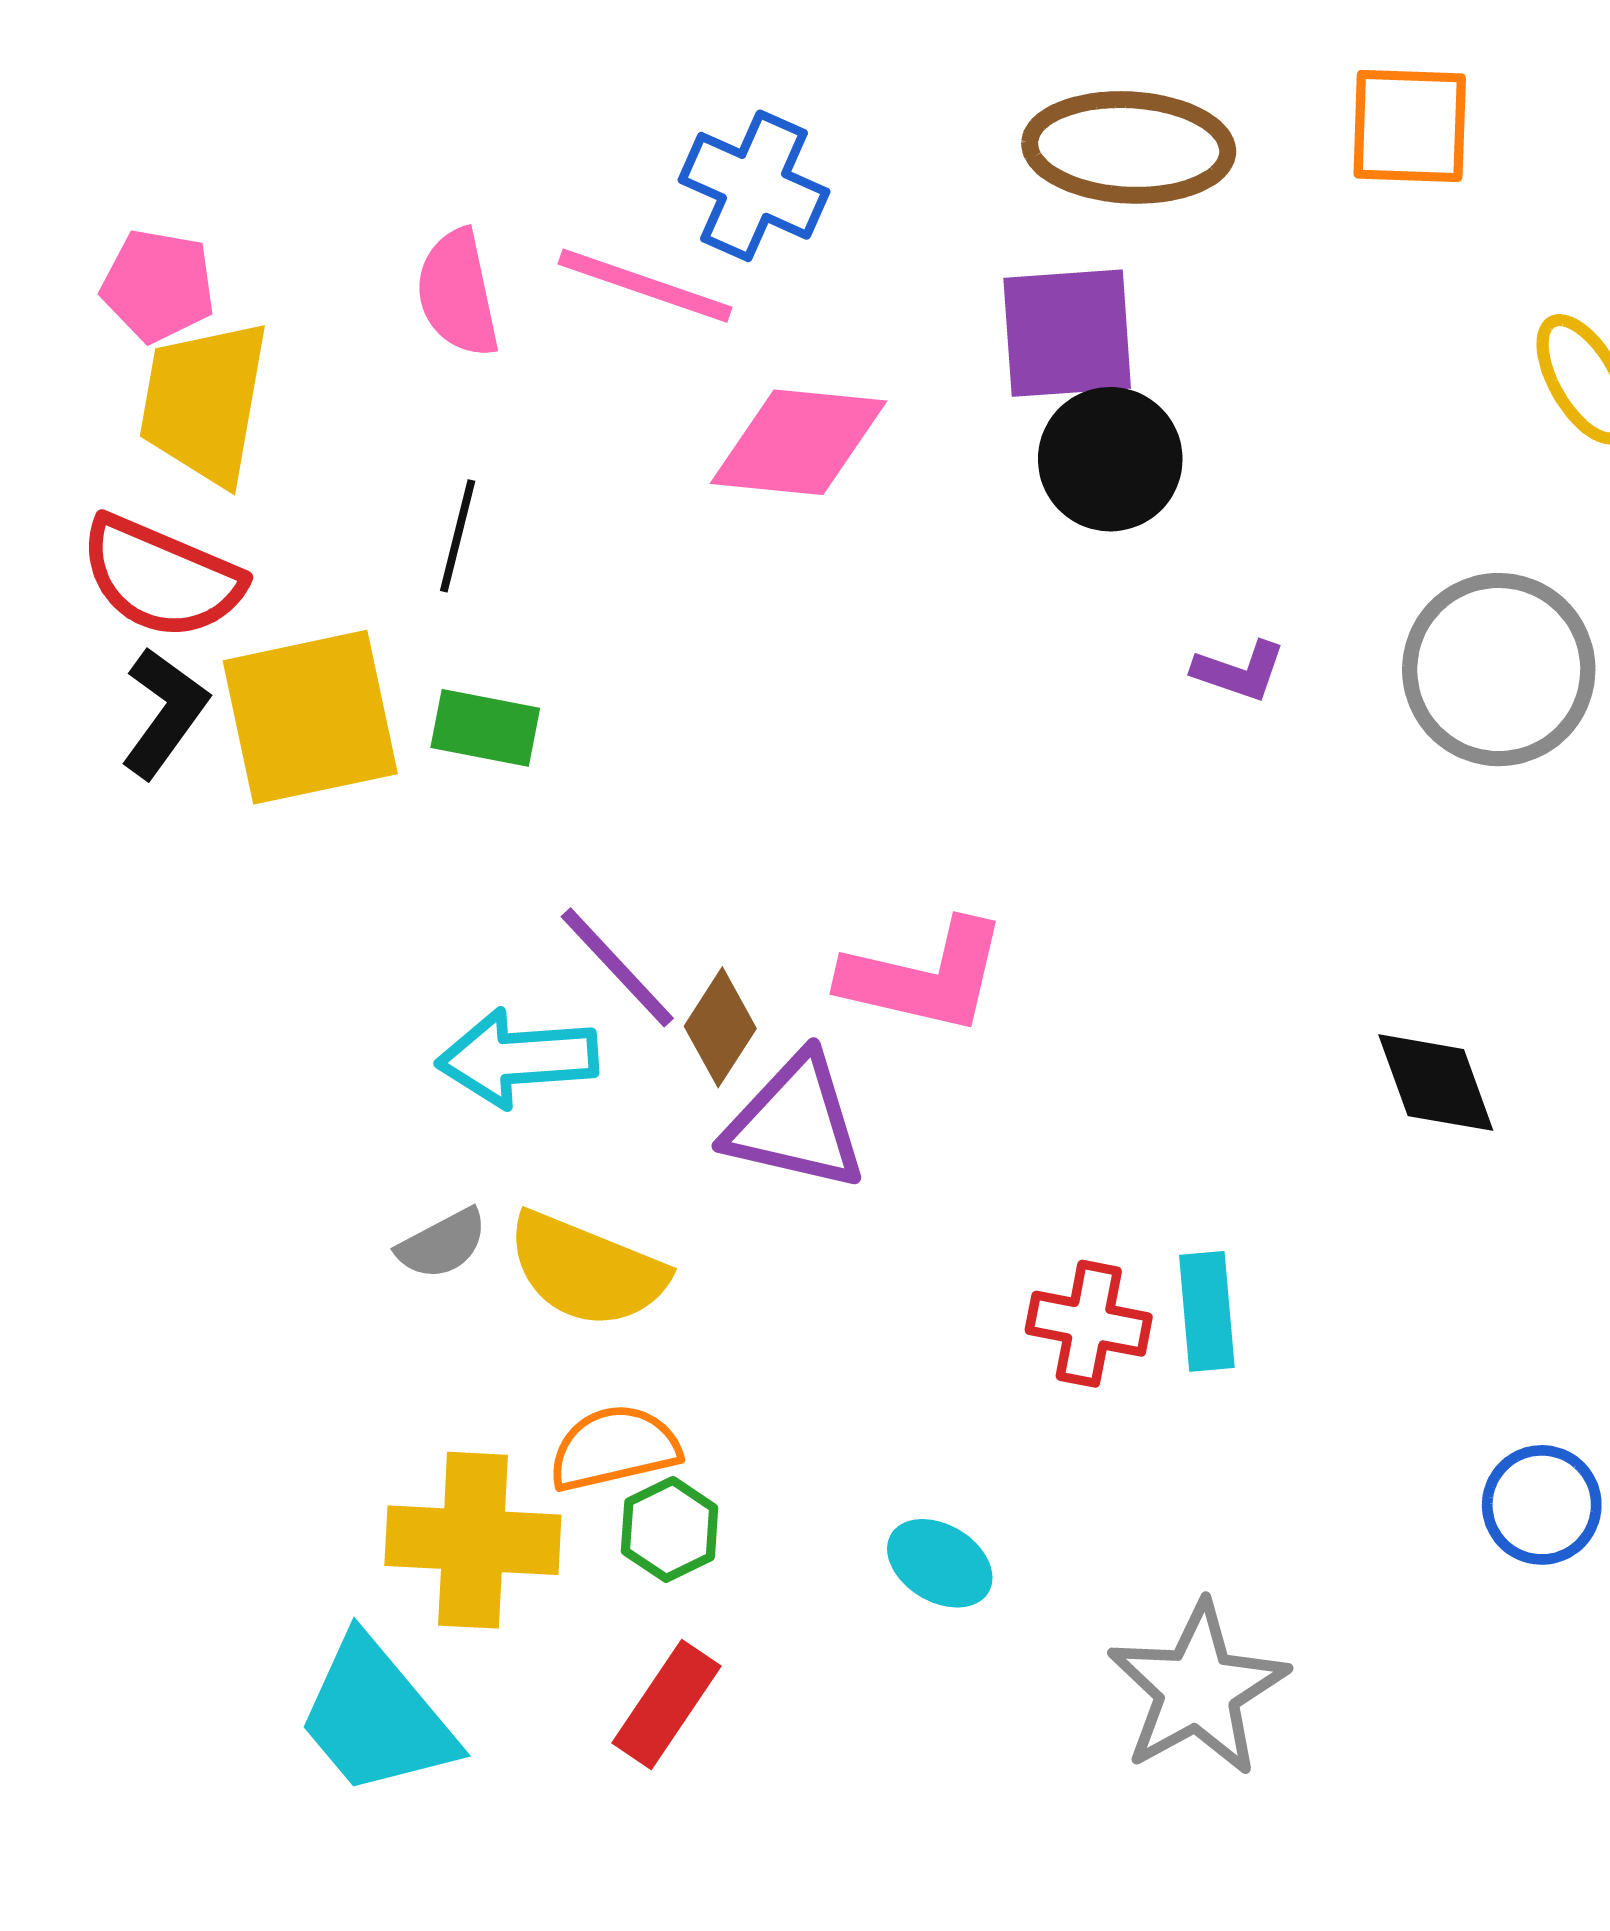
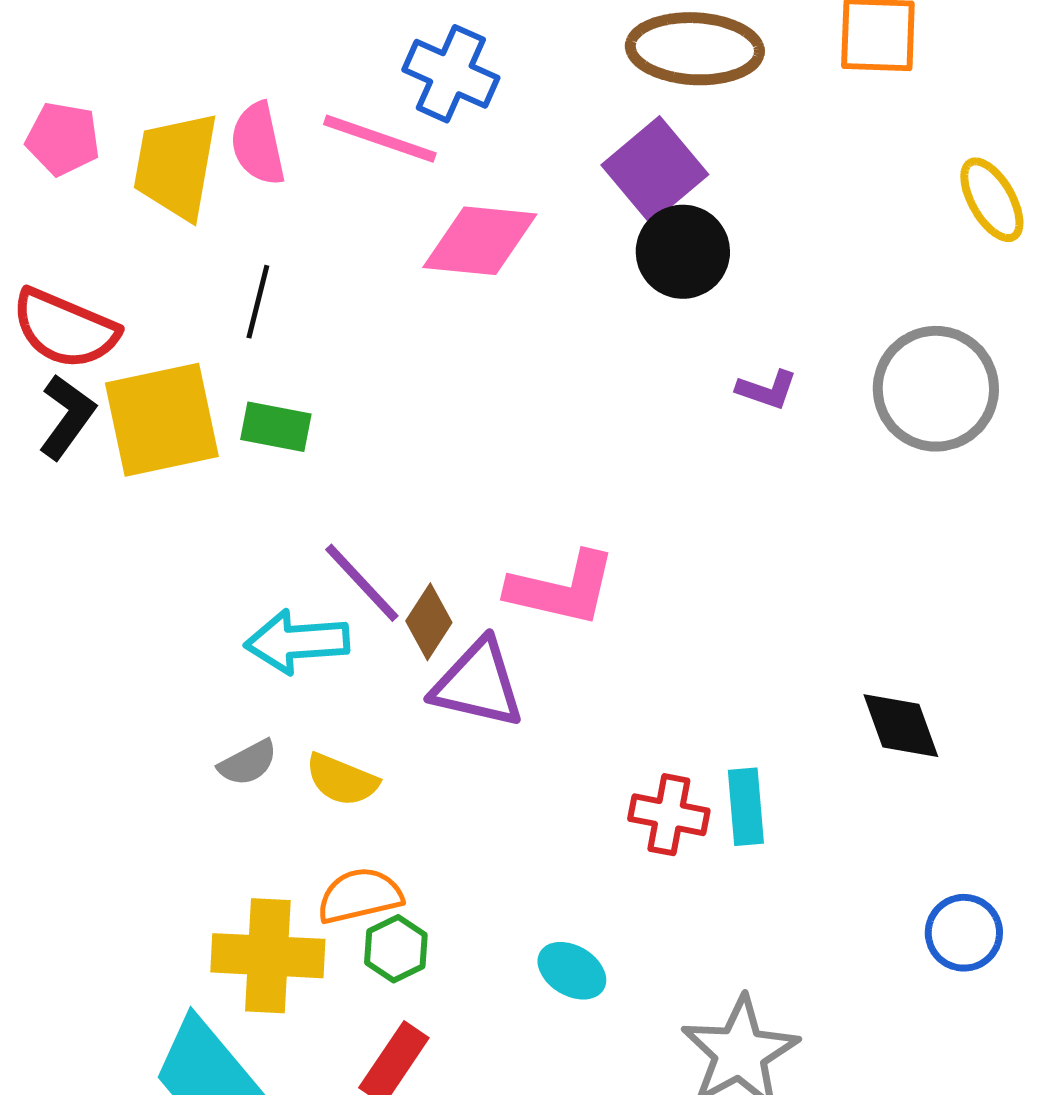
purple square: (1067, 333) -> (655, 170), turned -36
yellow trapezoid: (204, 402) -> (176, 166), moved
black diamond: (1436, 1083) -> (901, 726), moved
yellow semicircle: (587, 1270) -> (342, 780), size x0.7

